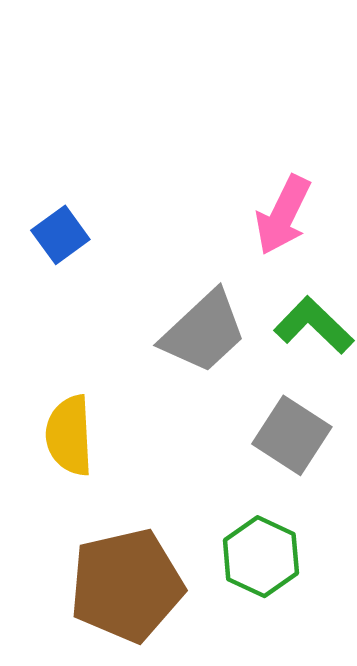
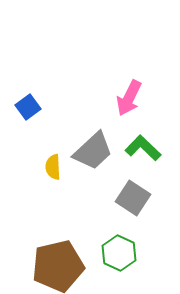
yellow semicircle: (69, 435) -> (53, 167), moved, size x0.7

